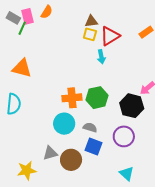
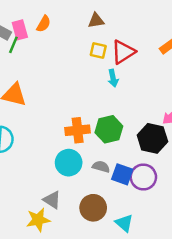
brown triangle: (91, 21) -> (96, 21), moved
blue square: (93, 147) -> (122, 174), moved
gray triangle: (50, 153) -> (52, 200), turned 49
brown circle: (71, 160) -> (93, 208), moved
yellow star: (27, 170) -> (38, 220), moved
cyan triangle: (127, 174) -> (124, 223), moved

